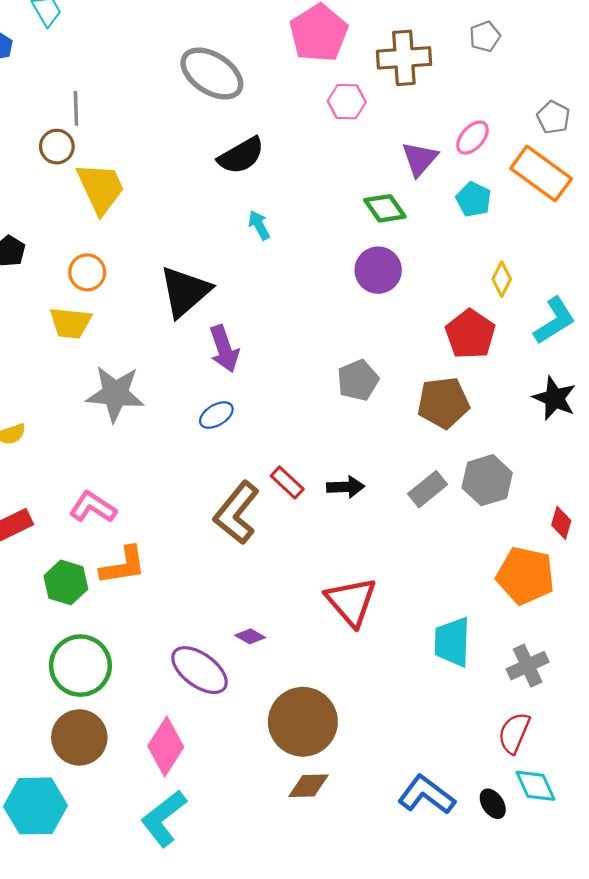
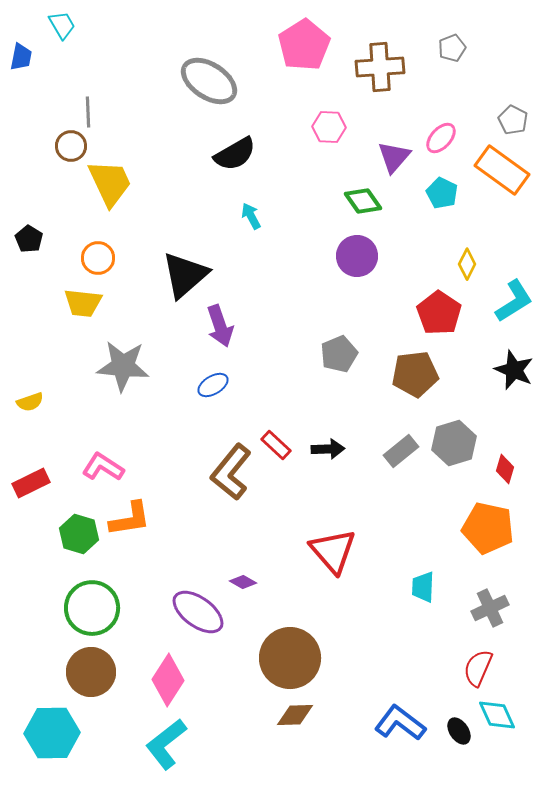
pink hexagon: (347, 102) -> (329, 127), moved
red diamond: (561, 523) -> (505, 469), moved
cyan trapezoid: (452, 642) -> (423, 587), size x0.7

